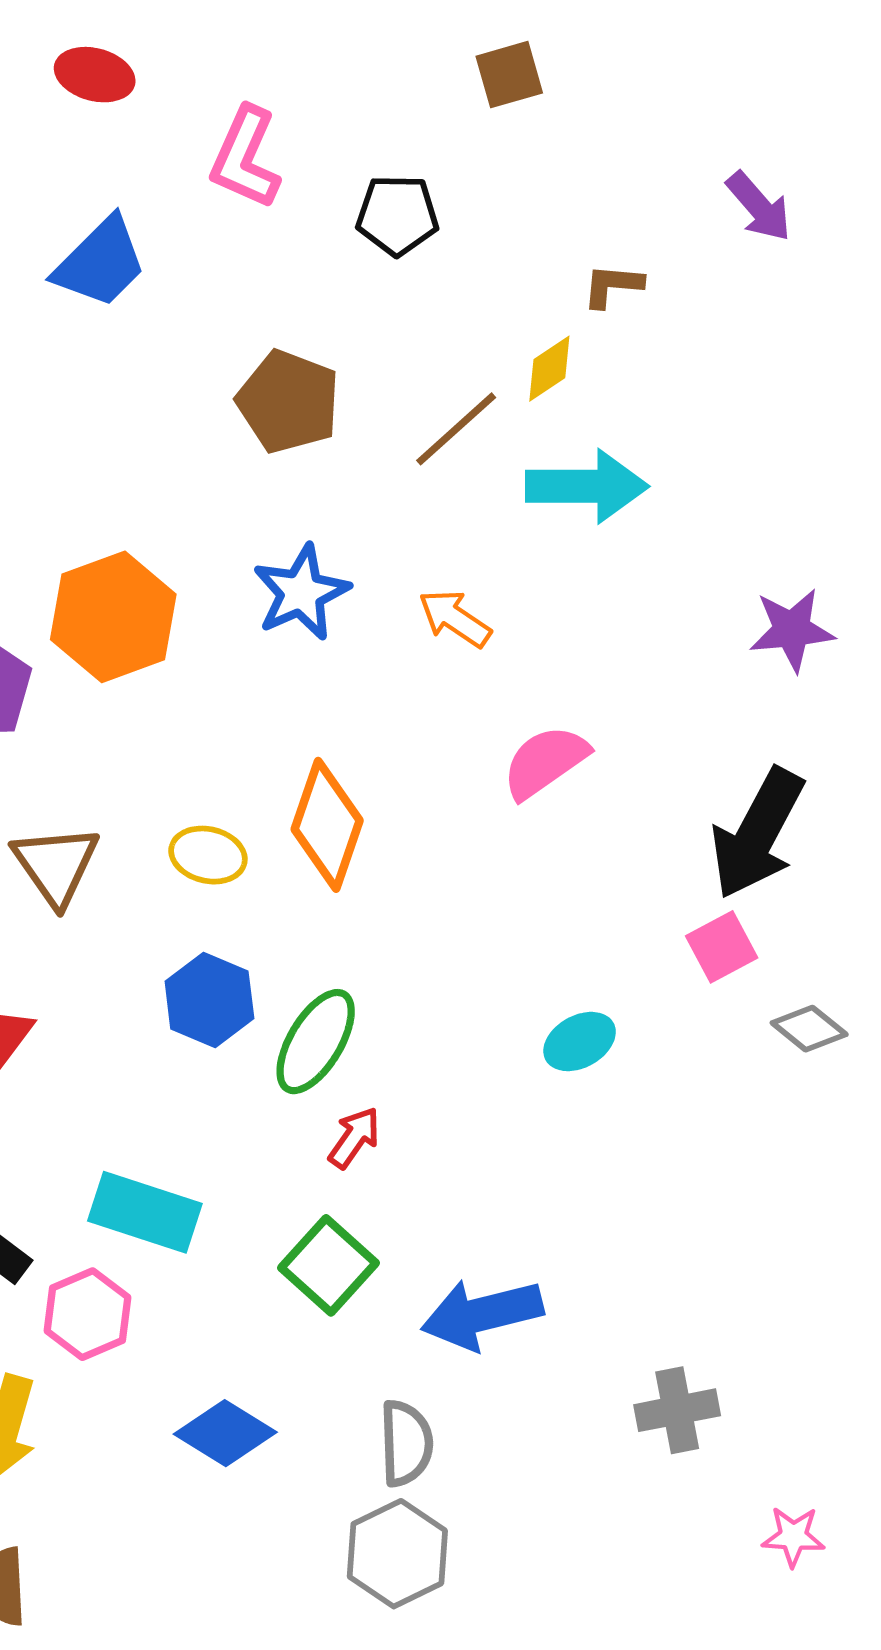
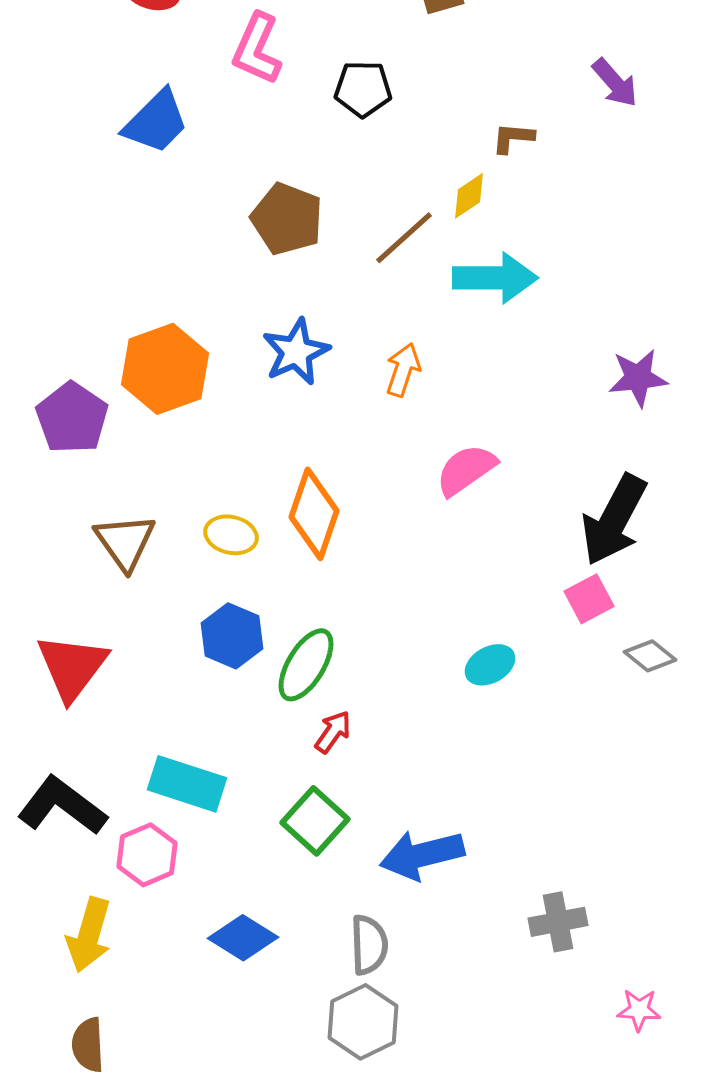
orange arrow: (455, 618) -> (403, 370), turned 74

